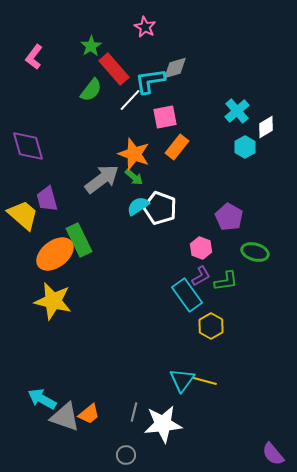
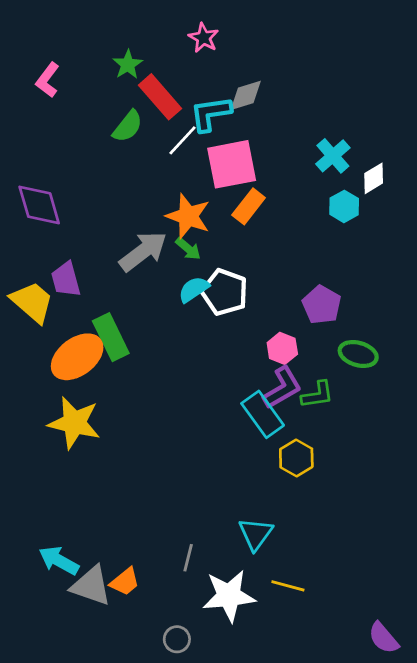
pink square: (165, 117) -> (232, 164), size x1.5
purple L-shape: (201, 276) -> (282, 388), size x1.5
yellow line: (205, 381) -> (288, 586), moved
gray line: (134, 412) -> (188, 558), moved

